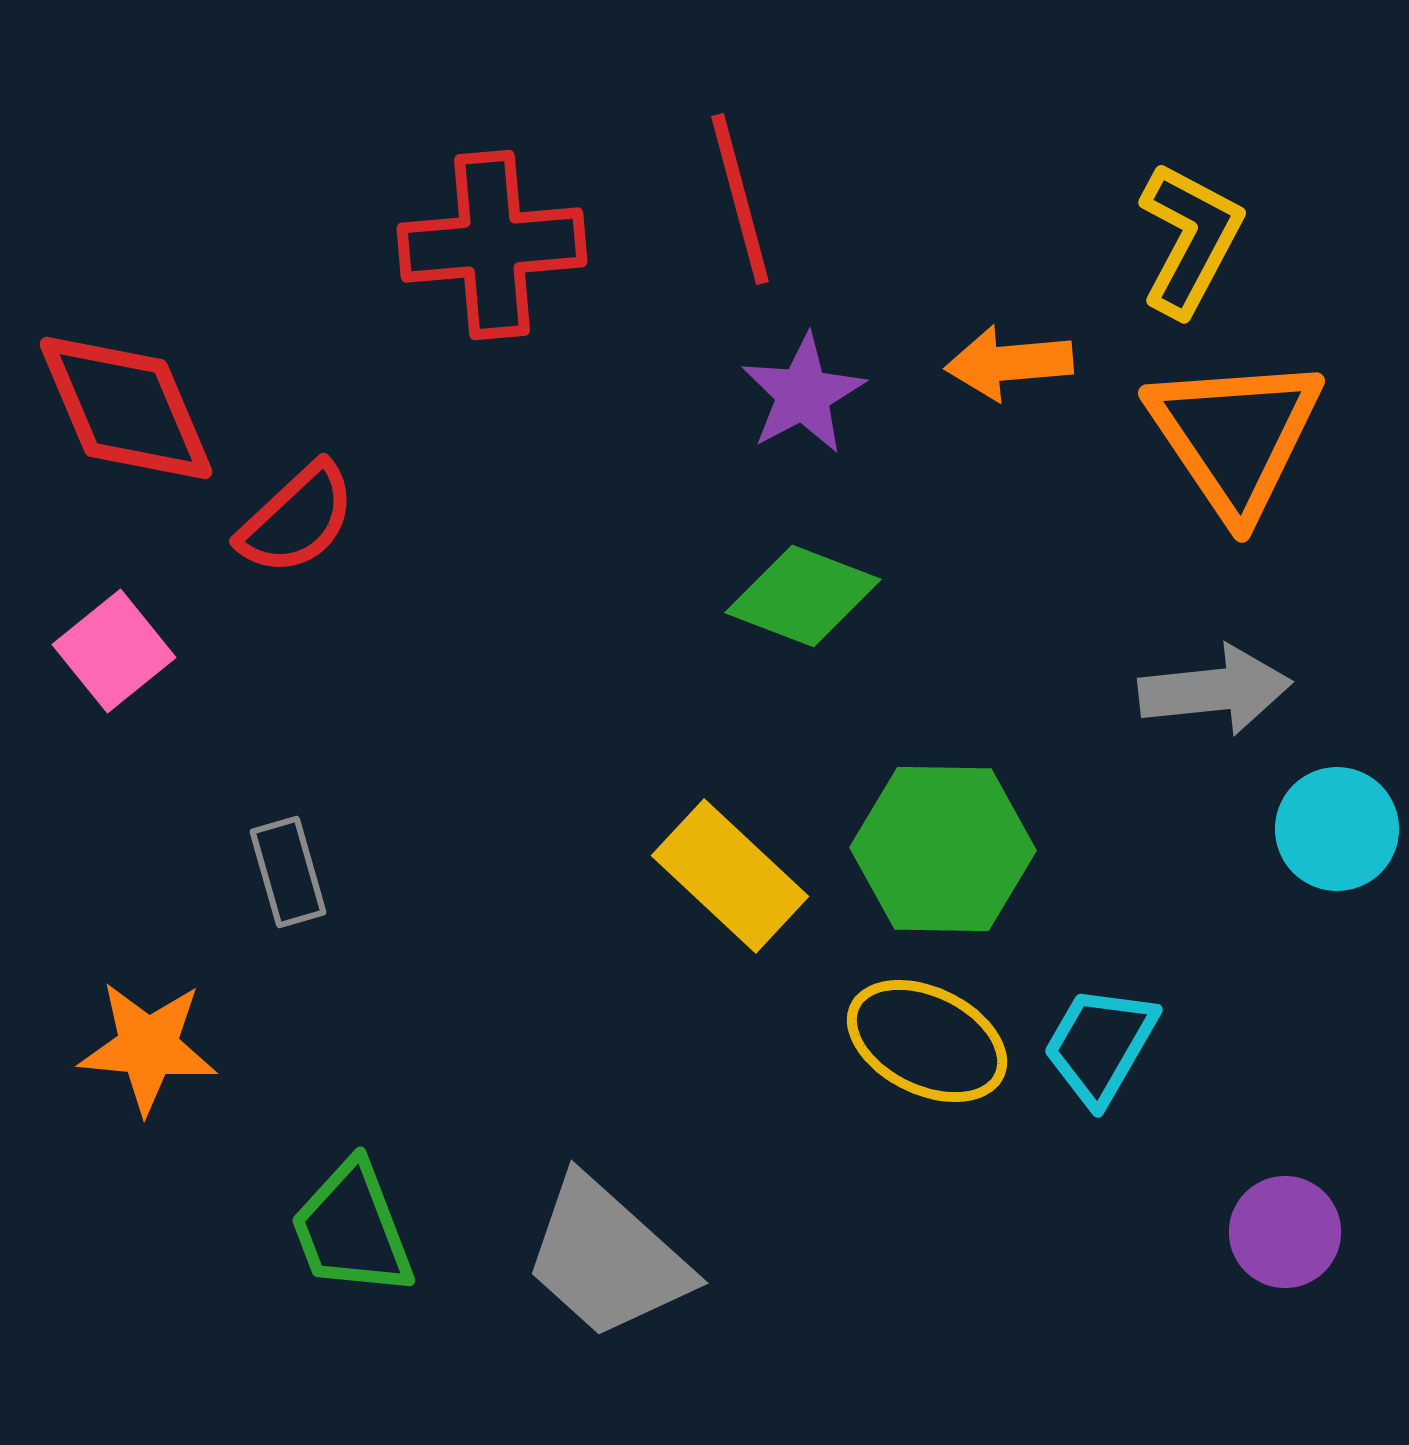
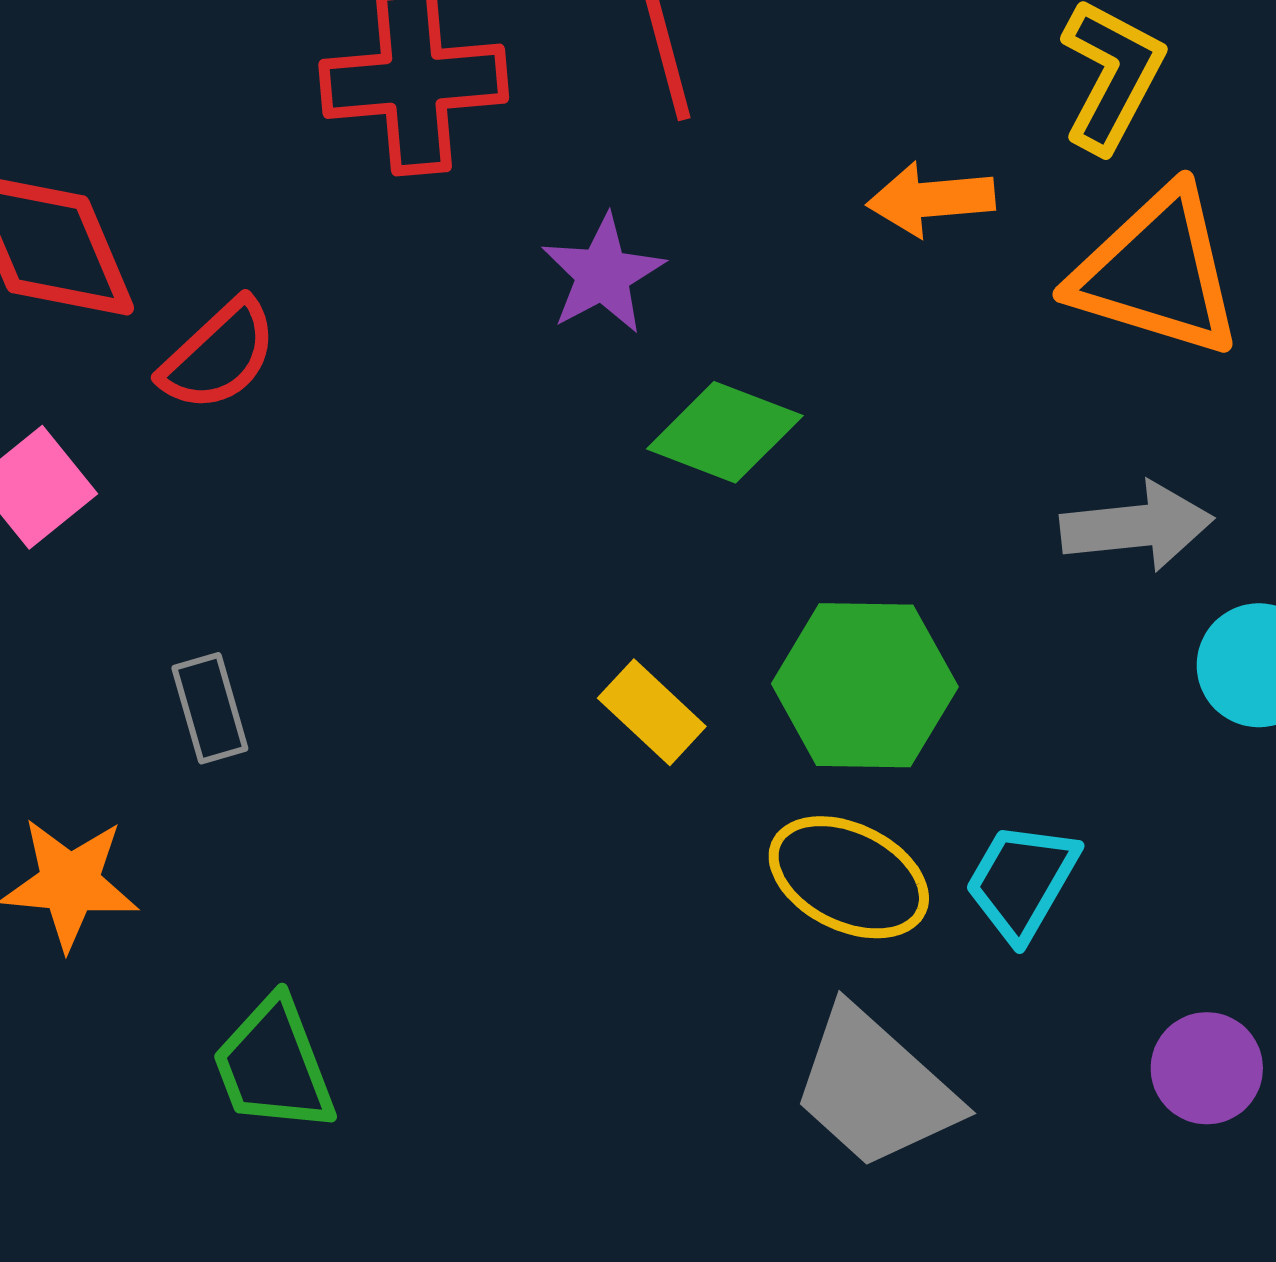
purple star: (803, 394) -> (603, 274), moved
orange triangle: (1235, 436) -> (1157, 272), turned -39
yellow rectangle: (730, 876) -> (652, 712), size x0.7
gray trapezoid: (607, 1258) -> (875, 1088), moved

